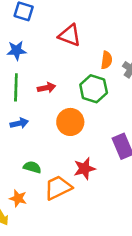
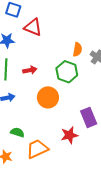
red triangle: (70, 35) -> (33, 27), moved
red star: (84, 169) -> (69, 135), moved

